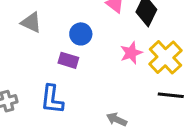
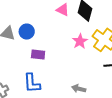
blue circle: (81, 34) -> (27, 32), moved

